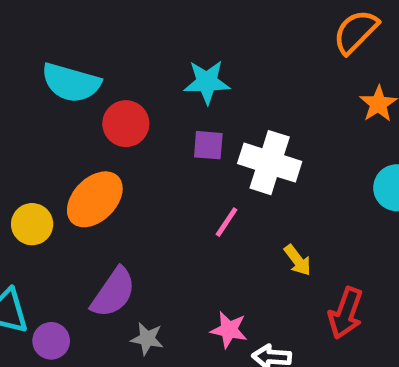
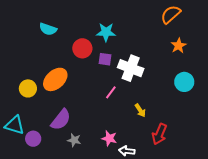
cyan semicircle: (71, 83) -> (48, 29), size x0.7
red circle: (126, 124) -> (82, 48), moved

